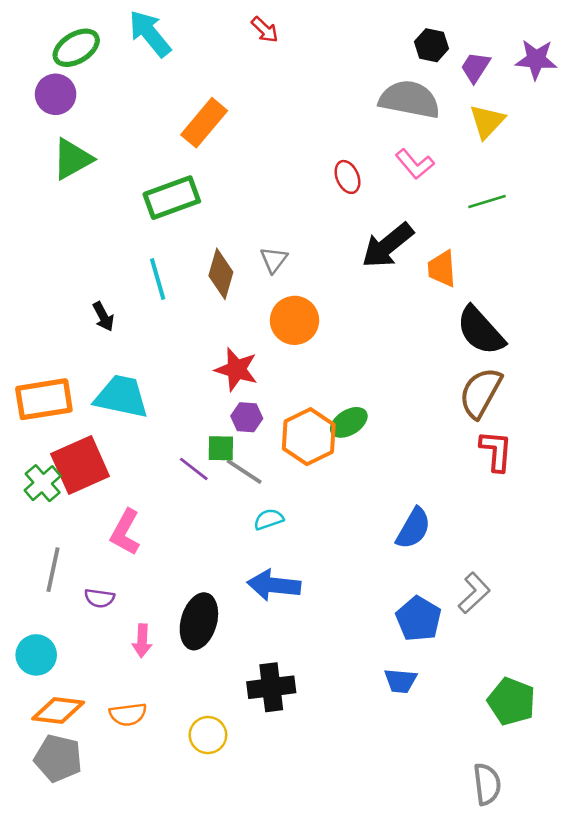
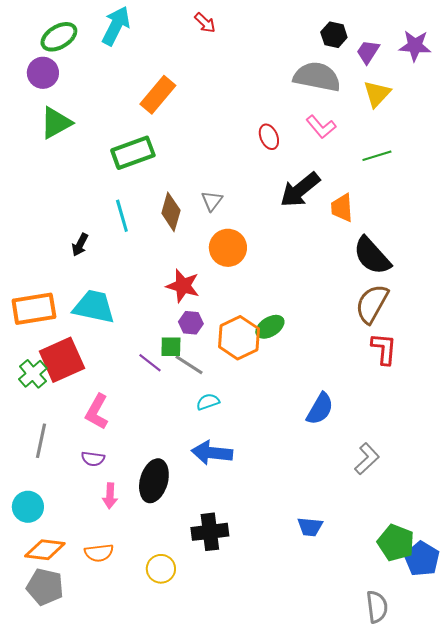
cyan arrow: (150, 34) -> (116, 26), turned 66
black arrow: (103, 316) -> (80, 245), turned 55
purple semicircle: (99, 598) -> (93, 459), moved
blue pentagon: (419, 619) -> (422, 559), moved

